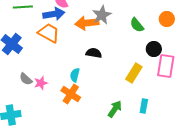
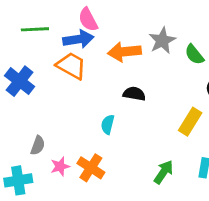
gray star: (102, 15) -> (162, 41), moved
gray semicircle: (26, 79) -> (38, 145), moved, turned -112
pink star: (41, 83) -> (60, 166), moved
orange cross: (71, 94) -> (91, 168), moved

